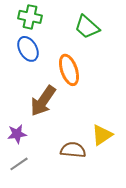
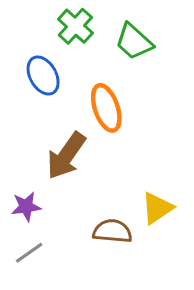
green cross: (30, 17) -> (75, 26), moved, turned 30

